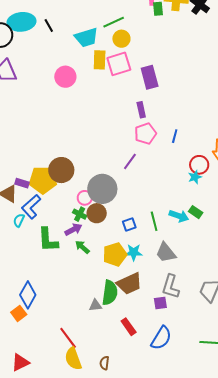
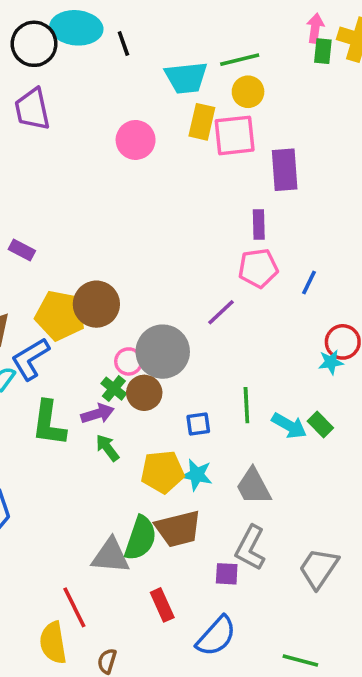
purple rectangle: (22, 183) -> (22, 250), moved
green line: (154, 221) -> (246, 405), moved
gray triangle: (95, 305) -> (111, 556), size x1.6
red line: (68, 338) -> (74, 607), moved

